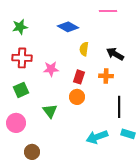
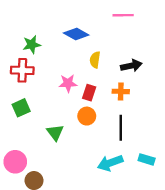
green star: (20, 27) -> (32, 45), moved
black arrow: (115, 54) -> (131, 66), turned 138
pink star: (51, 69) -> (68, 83), moved
black line: (119, 107) -> (121, 128), moved
pink circle: (16, 123) -> (15, 162), moved

